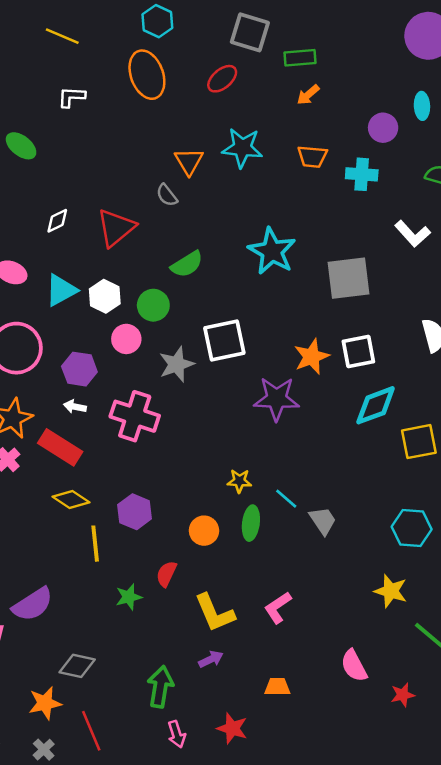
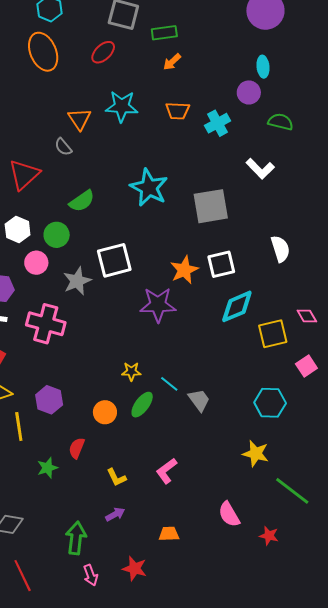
purple circle: (383, 128) -> (249, 92), moved
cyan cross: (362, 174) -> (218, 123), turned -30
green ellipse: (251, 523) -> (142, 405), turned 32
yellow L-shape: (215, 613) -> (116, 477), size x0.6
red star: (403, 695) -> (269, 536), turned 30

